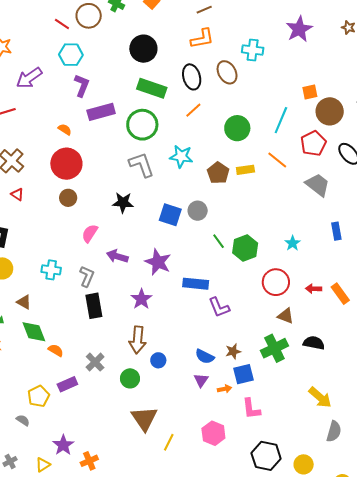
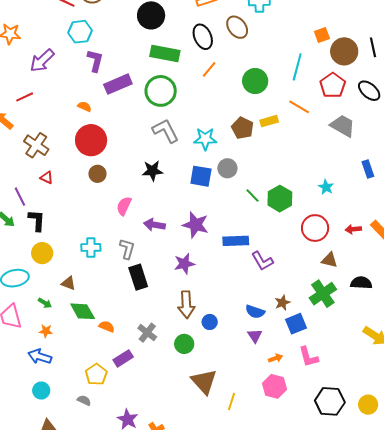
cyan star: (181, 156) -> (205, 139), moved
purple star: (141, 299) -> (184, 264), turned 30
orange arrow: (224, 389) -> (275, 358), moved

